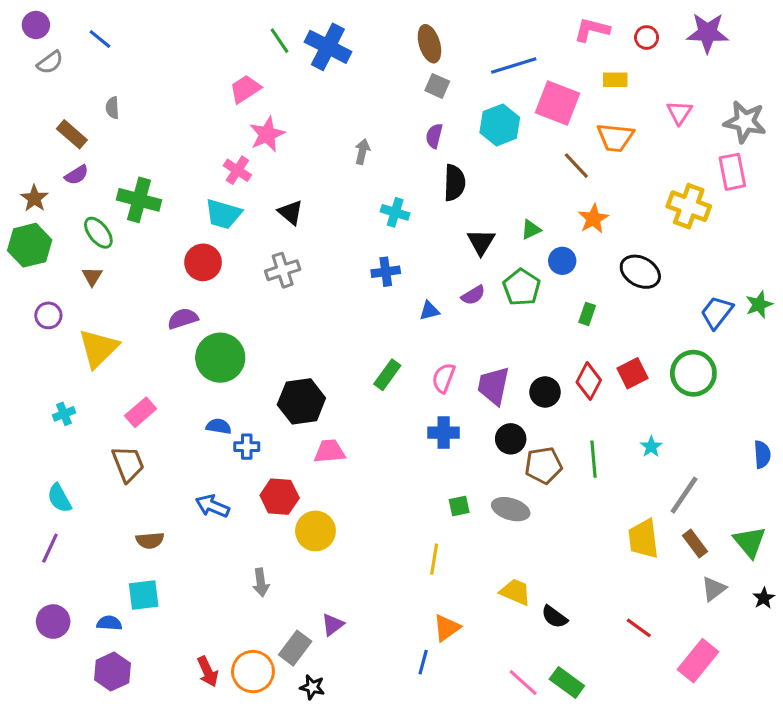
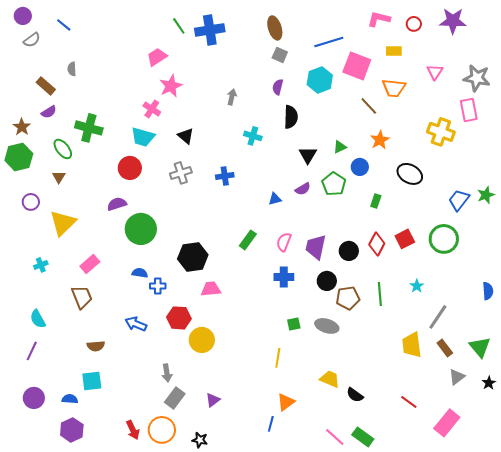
blue cross: (328, 47) -> (210, 30), turned -36
blue cross: (386, 272) -> (225, 176), moved
gray rectangle: (295, 648) -> (175, 398), moved

